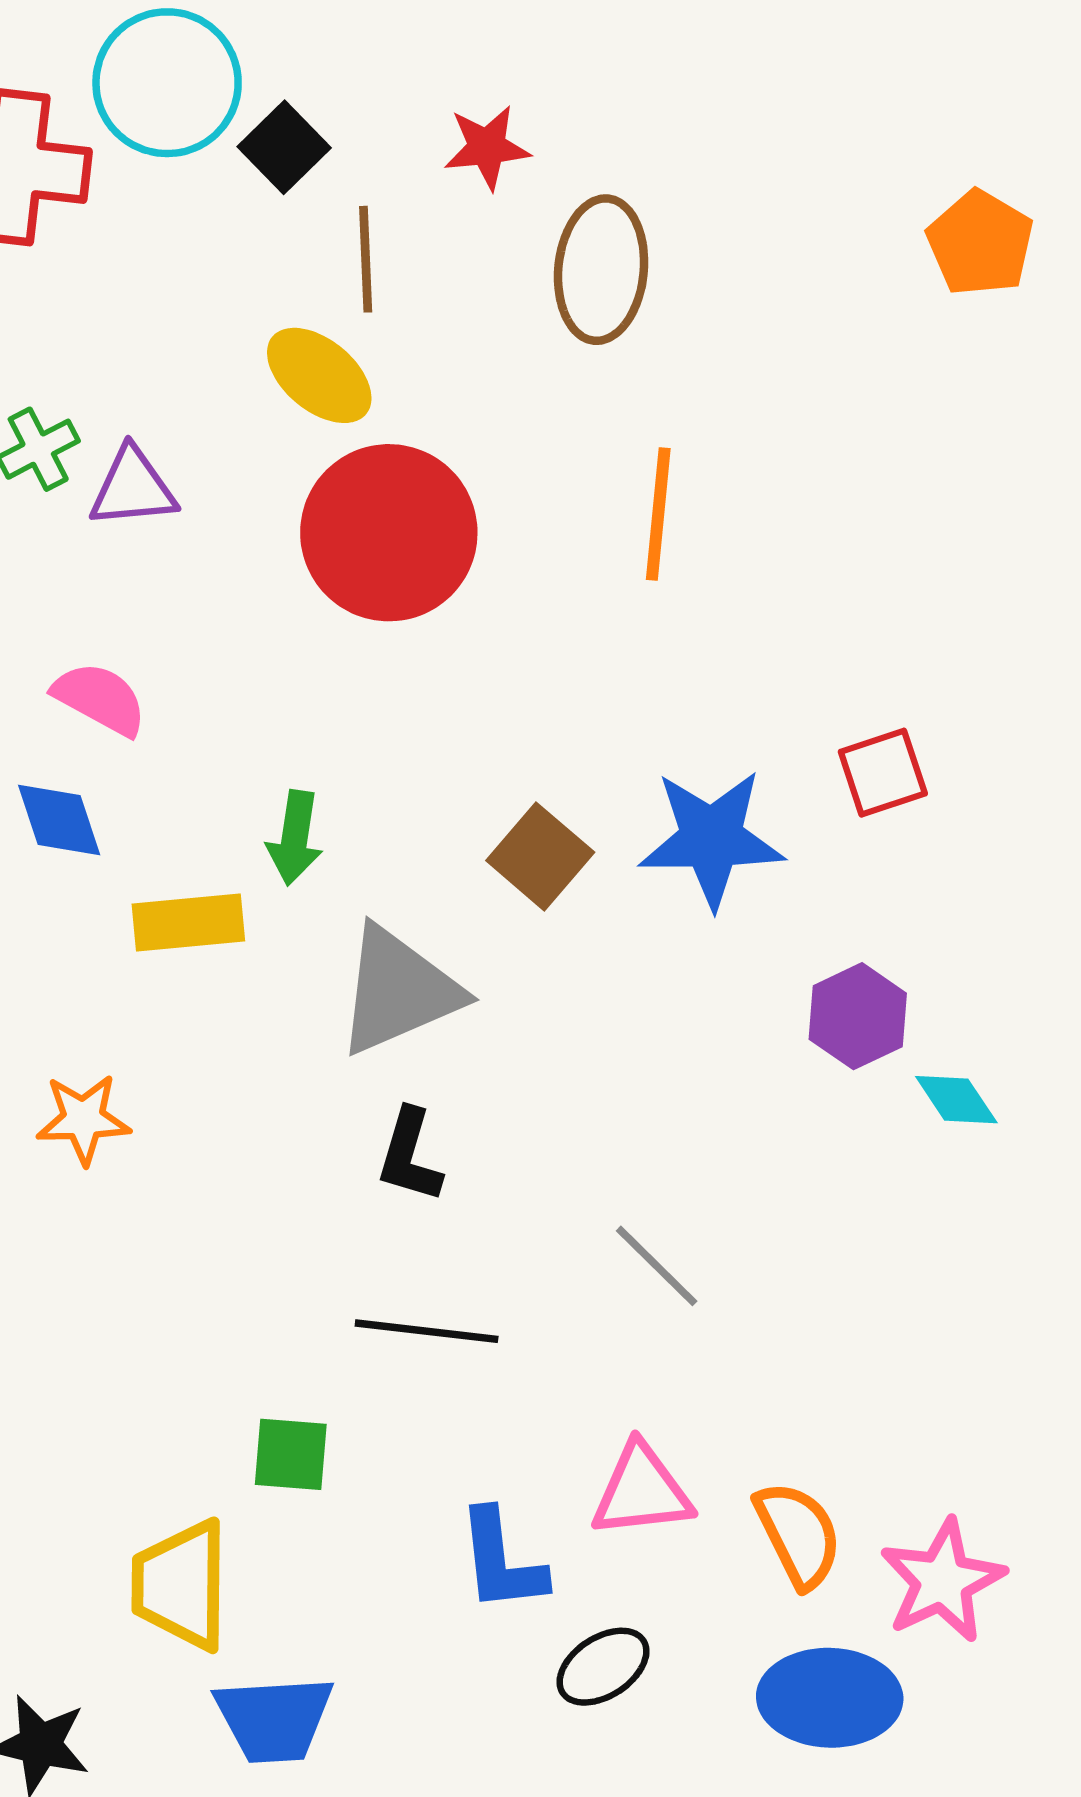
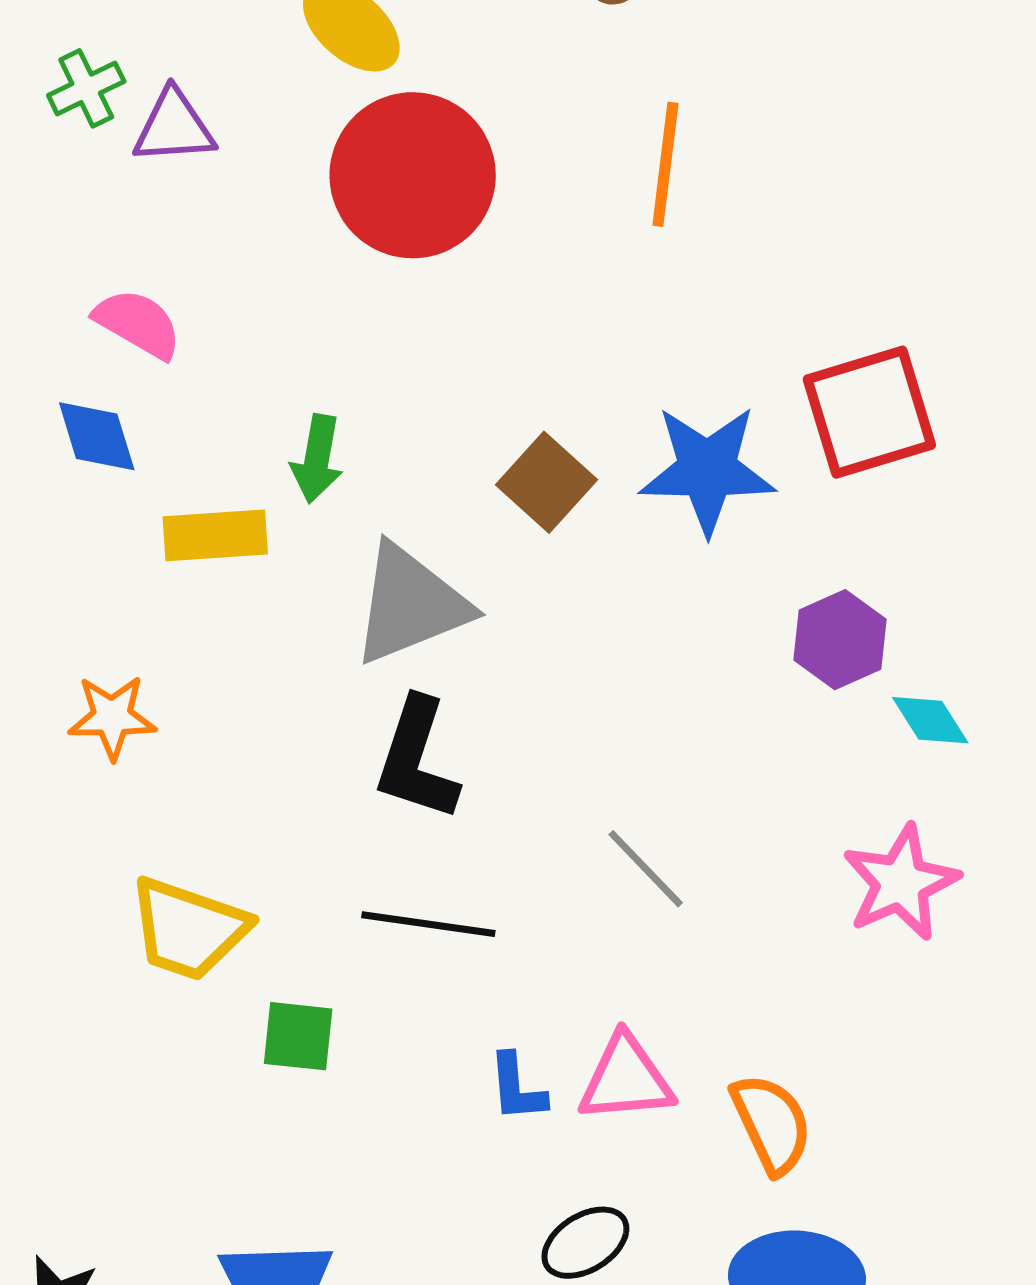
red square: (883, 773) -> (869, 412), size x1.6
black L-shape: (410, 1156) -> (417, 759), size x1.4
blue L-shape: (501, 1561) -> (517, 1088), moved, size x0.7
pink star: (942, 1581) -> (901, 883), moved
yellow trapezoid: (181, 1585) -> (188, 929), moved, turned -73

